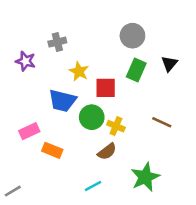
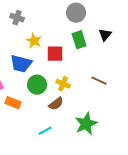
gray cross: (57, 42) -> (17, 18), turned 32
green rectangle: (136, 70) -> (79, 40), turned -42
green circle: (92, 117) -> (37, 85), moved

